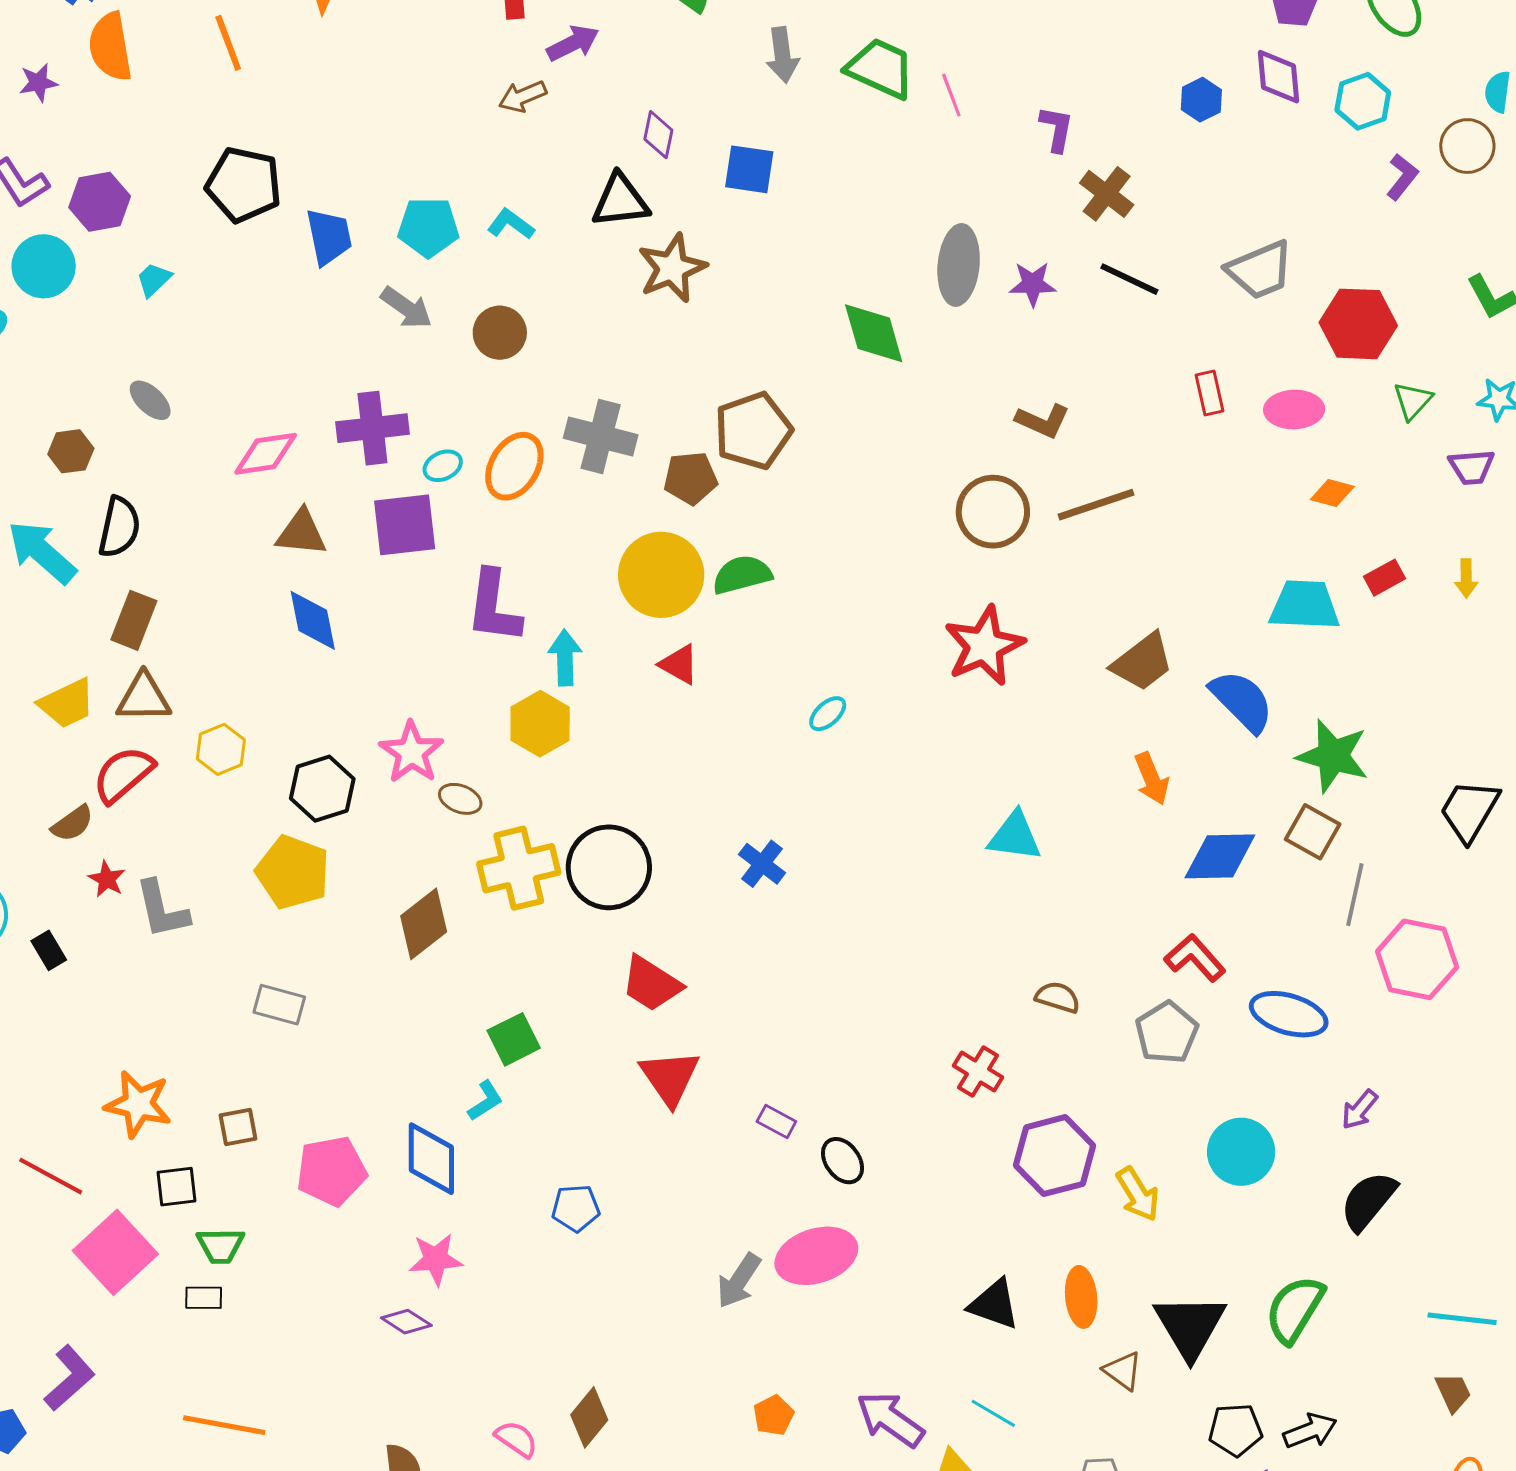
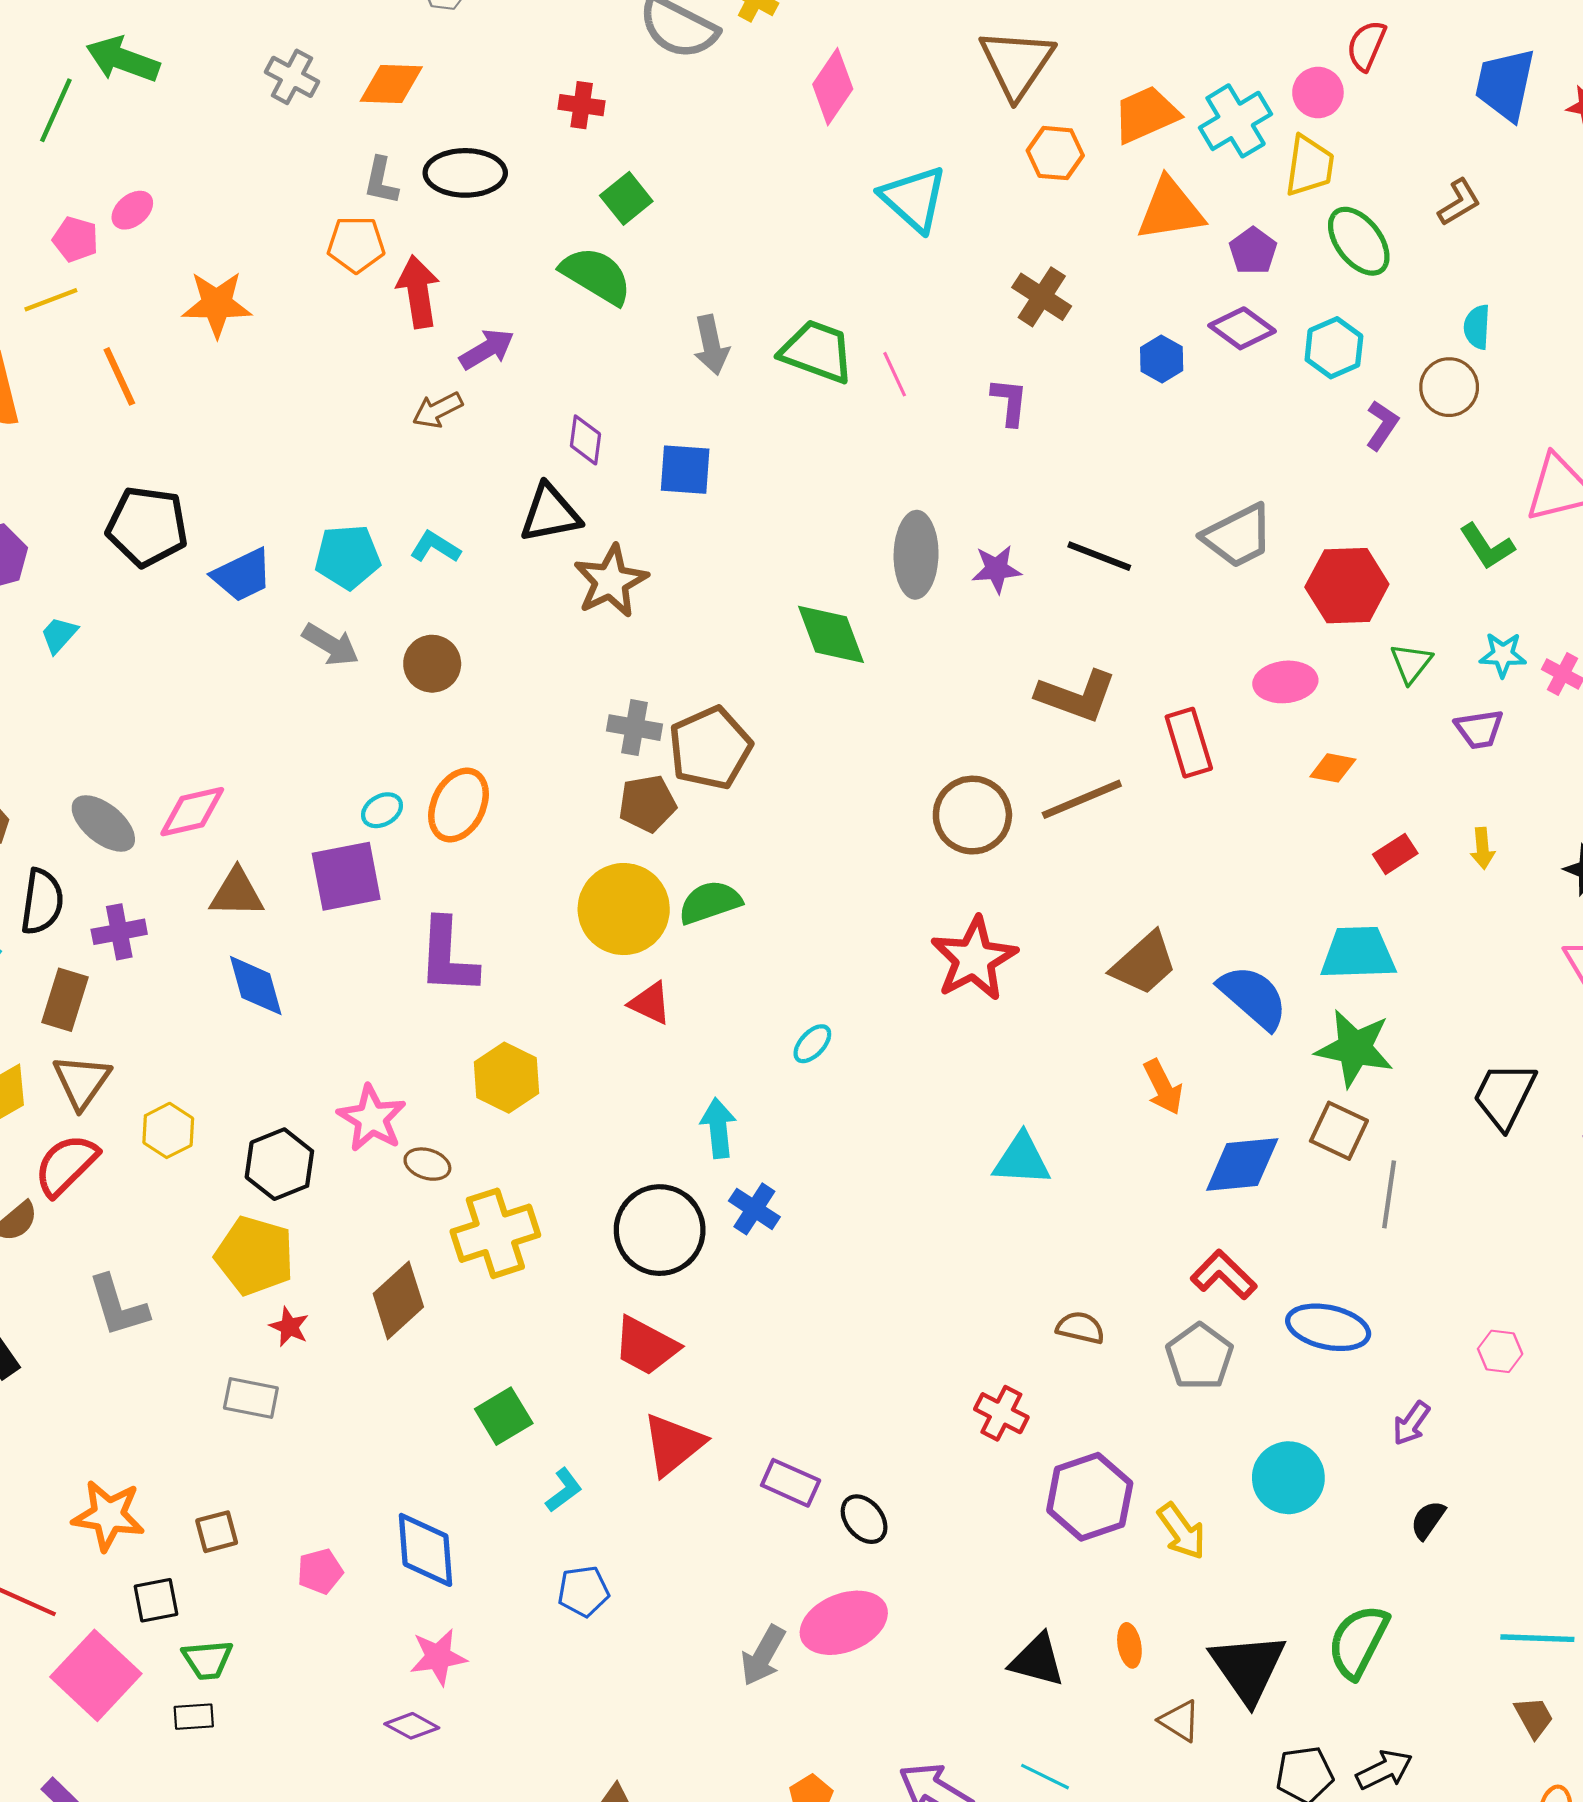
purple diamond: (1279, 77) -> (1242, 328), turned -44
brown cross: (1107, 194) -> (1042, 297), moved
blue trapezoid: (329, 237) -> (242, 575), turned 80
red rectangle: (1210, 393) -> (1189, 743), moved, size x1.4
gray ellipse: (150, 400) -> (103, 823), moved, size x1.4
brown L-shape: (1043, 421) -> (1076, 696), moved, size x1.4
purple cross: (372, 428) -> (119, 932), moved, size x0.7
gray cross: (601, 437) -> (635, 728), moved, size x0.7
cyan trapezoid: (1305, 605) -> (1358, 953), moved
cyan arrow: (565, 658) -> (718, 1128), moved
brown triangle: (144, 698) -> (82, 1081), turned -50
black circle: (609, 867) -> (660, 1230), moved
red star: (107, 879) -> (289, 1327), moved
pink hexagon: (1417, 959) -> (1500, 1351), moved, size x0.5
red triangle: (670, 1077) -> (673, 1444), turned 30
cyan L-shape: (485, 1101) -> (564, 1490), moved
purple rectangle: (776, 1122) -> (791, 1483), size x1.4
pink pentagon: (331, 1171) -> (320, 1571), size x0.6
black semicircle: (1368, 1201) -> (1428, 1520), size x0.6
orange ellipse: (1081, 1297) -> (1129, 1645), size x0.7

